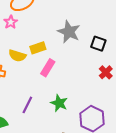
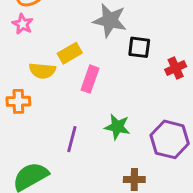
black square: (98, 44) -> (139, 47), moved
red cross: (106, 72) -> (176, 68), turned 32

